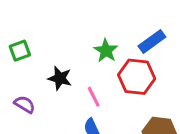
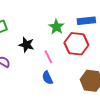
blue rectangle: (152, 41) -> (86, 21), turned 30

